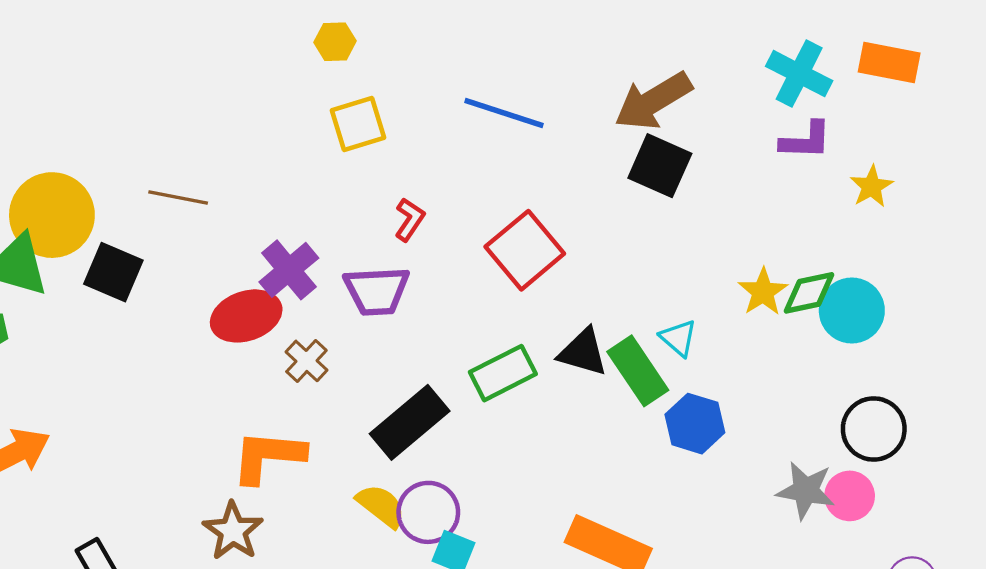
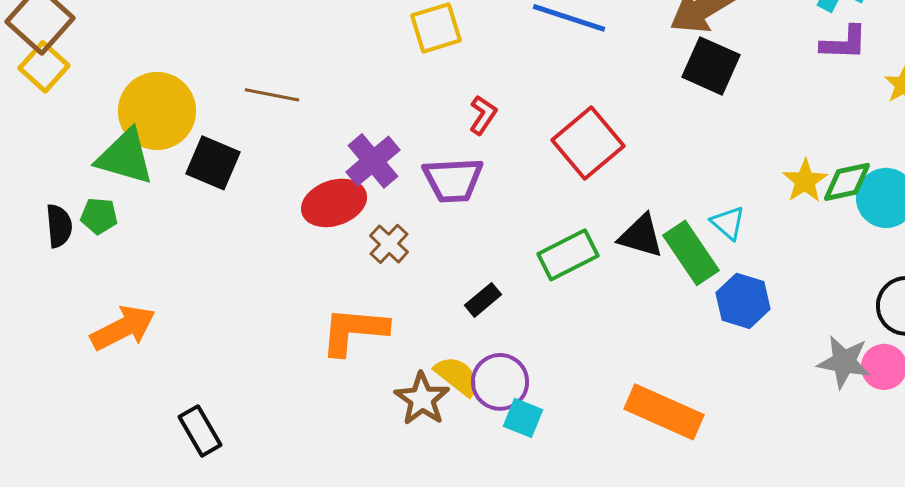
black rectangle: (410, 422) -> (483, 300), size x0.5
brown star: (233, 531) -> (422, 399), moved

